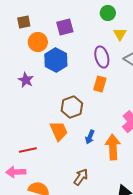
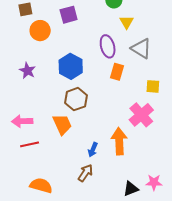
blue hexagon: (56, 60) -> (71, 66), moved
orange rectangle: (100, 84) -> (117, 72), moved
blue arrow: (90, 137) -> (93, 150), moved
pink arrow: (16, 172) -> (22, 121), moved

